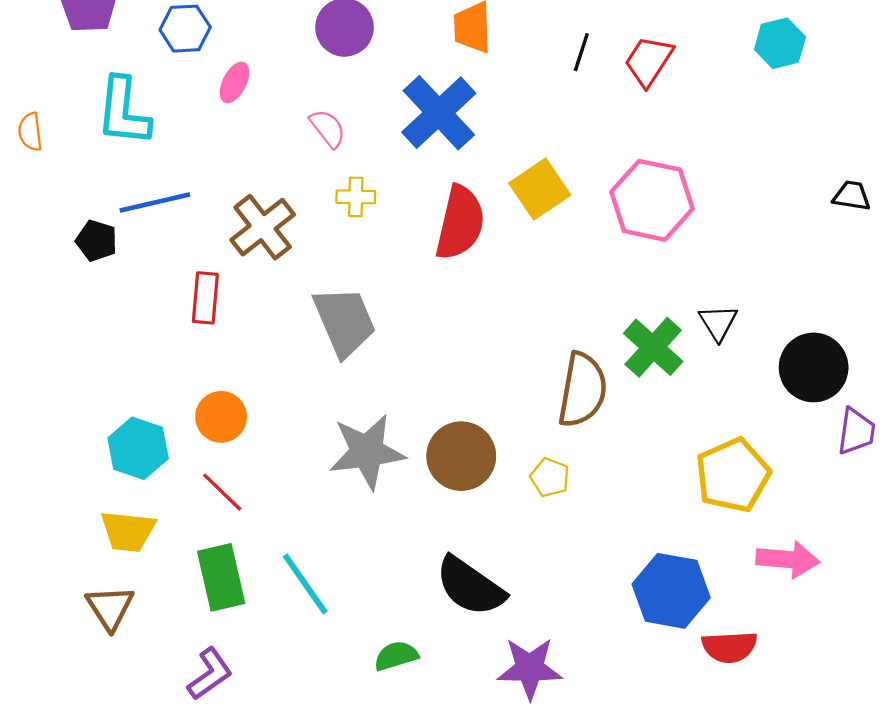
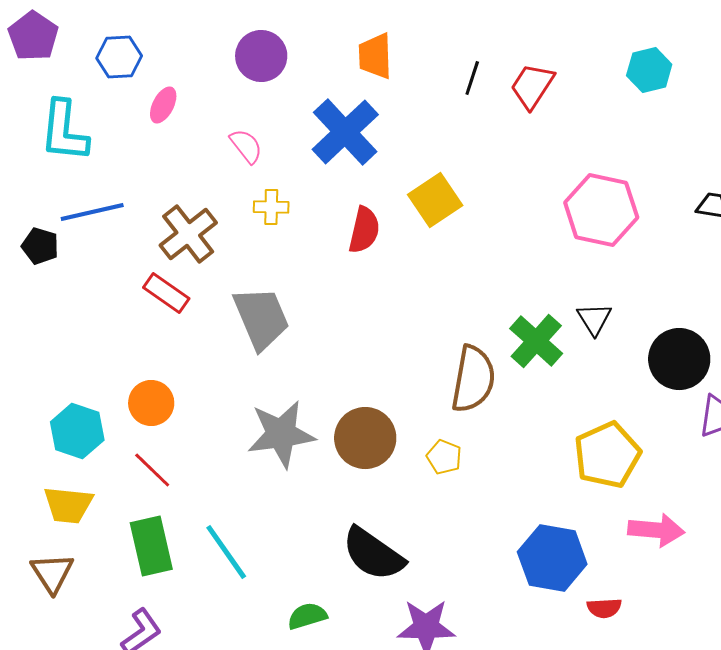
pink hexagon: (652, 200) -> (601, 210), moved
red semicircle: (460, 223) -> (364, 230), size x0.7
red rectangle: (205, 298) -> (166, 293), moved, turned -60
red semicircle: (729, 647) -> (604, 608), size x0.7

